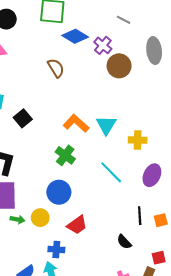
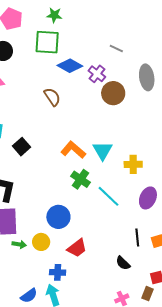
green cross: (65, 155) -> (80, 179), moved

